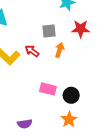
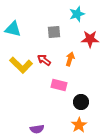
gray square: (49, 31) -> (54, 32), moved
pink rectangle: (48, 89) -> (59, 85), moved

